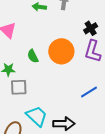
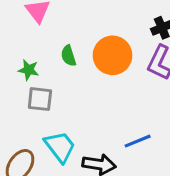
blue line: (89, 92) -> (138, 141), moved

